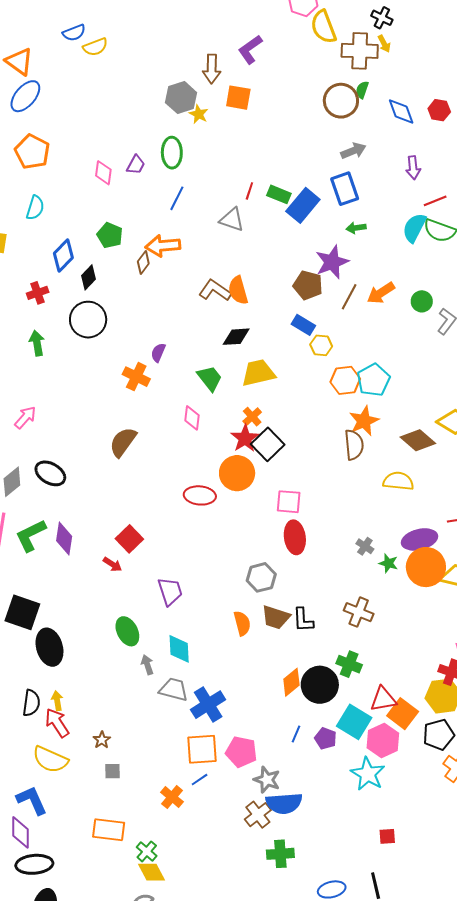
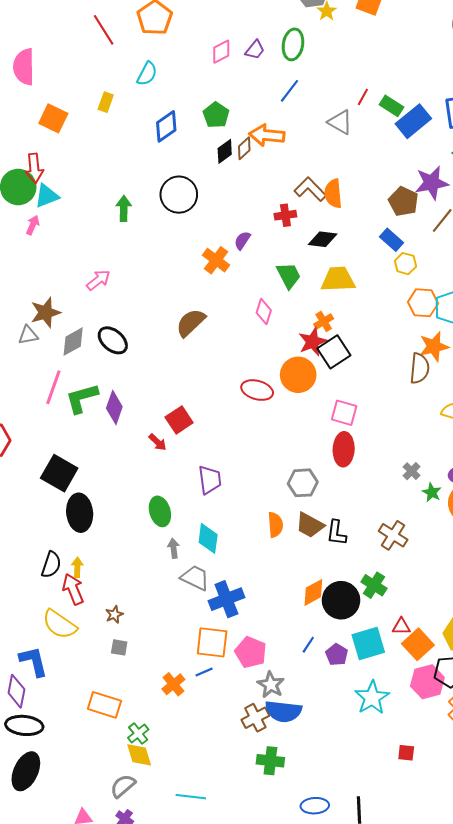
pink diamond: (103, 173) -> (221, 52), turned 45
black diamond: (88, 277) -> (225, 151), moved
red cross: (38, 293) -> (285, 215), moved
red triangle: (383, 699) -> (401, 626), size x0.7
cyan square: (354, 722) -> (368, 643), turned 32
pink hexagon: (383, 740) -> (427, 682), moved
red square: (387, 836) -> (406, 753), moved

